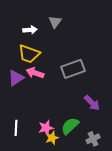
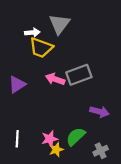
gray triangle: (55, 22) -> (59, 24), size x1.5
yellow trapezoid: (29, 54) -> (41, 48), moved
pink arrow: (35, 73) -> (55, 79), moved
purple arrow: (92, 103) -> (100, 112), turned -30

